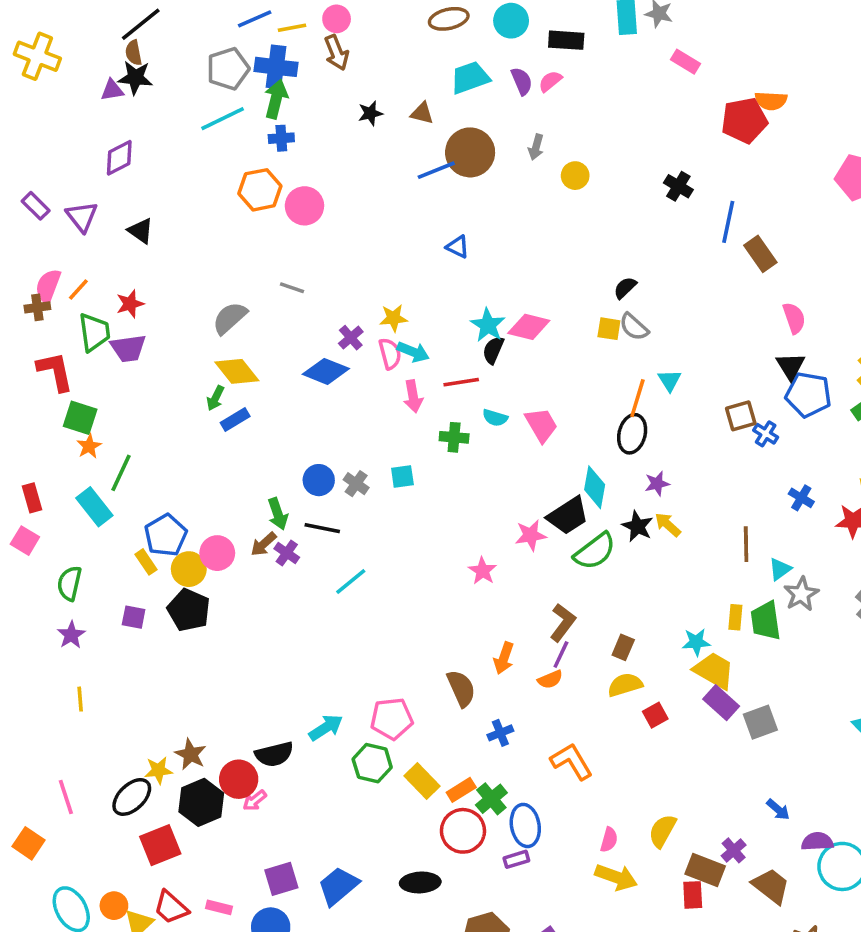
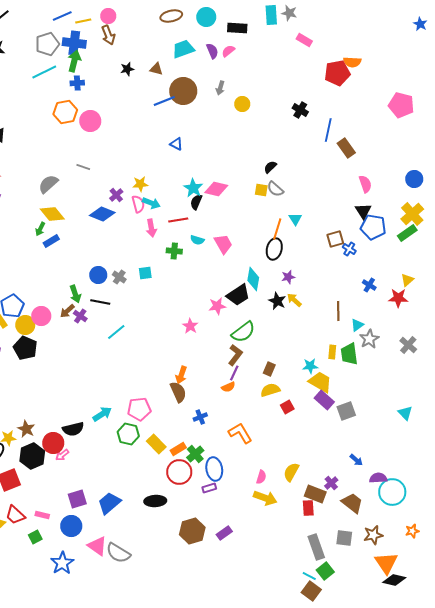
green semicircle: (595, 551) -> (243, 332), moved
orange arrow: (504, 658) -> (181, 375), moved

